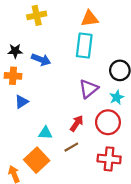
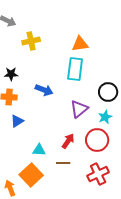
blue arrow: (41, 60) -> (44, 90), moved
brown line: (71, 147) -> (63, 163), turned 32
red cross: (109, 159) -> (98, 174), turned -30

